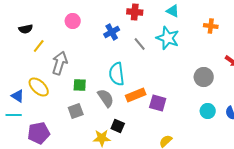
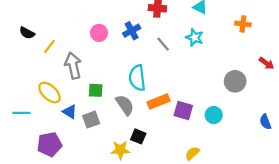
pink circle: (73, 21) -> (99, 33), moved
black semicircle: (26, 29) -> (27, 33), moved, turned 40
cyan star: (168, 38) -> (195, 37), size x0.7
gray arrow: (60, 63) -> (73, 66), turned -30
blue triangle: (18, 96) -> (70, 112), moved
cyan circle: (208, 111) -> (214, 115), moved
cyan line: (14, 115) -> (21, 113), moved

